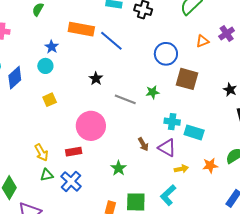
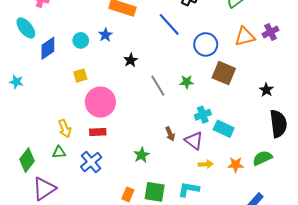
blue line: (111, 41) -> (169, 24), moved
orange triangle: (202, 41) -> (245, 37), size x1.5
blue star: (52, 47) -> (105, 35), moved
gray line: (125, 99) -> (158, 86), turned 30
cyan cross: (172, 122) -> (203, 115), turned -35
pink circle: (91, 126) -> (100, 102), moved
green triangle: (47, 175) -> (59, 152), moved
cyan L-shape: (168, 195) -> (189, 189), turned 45

